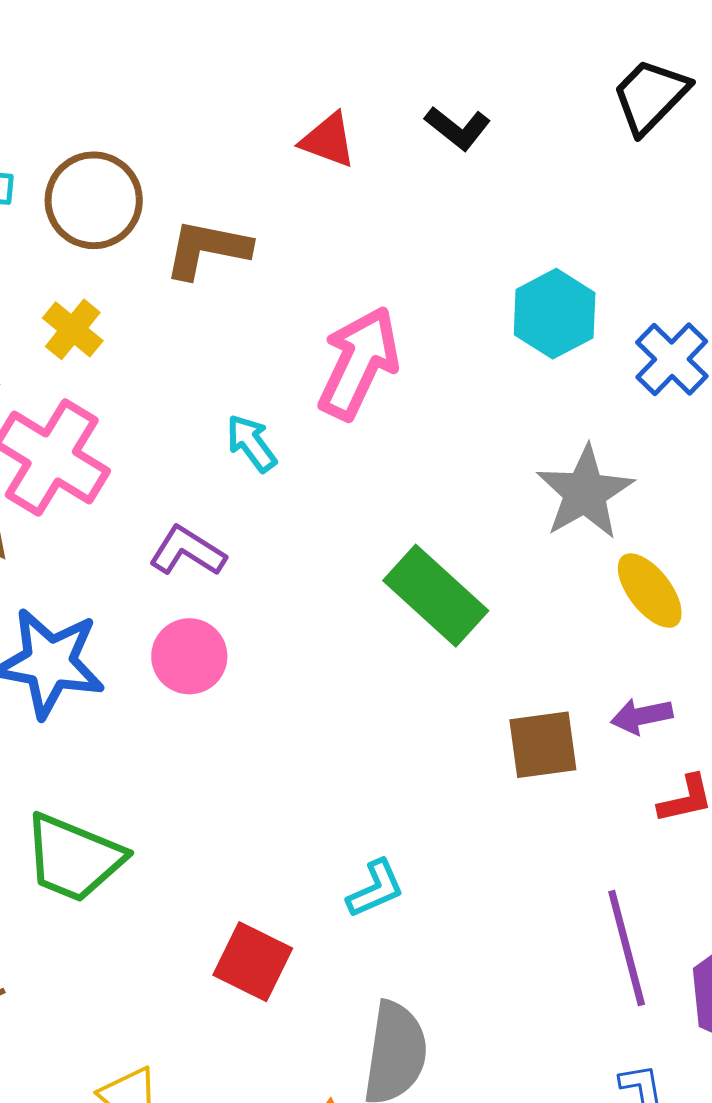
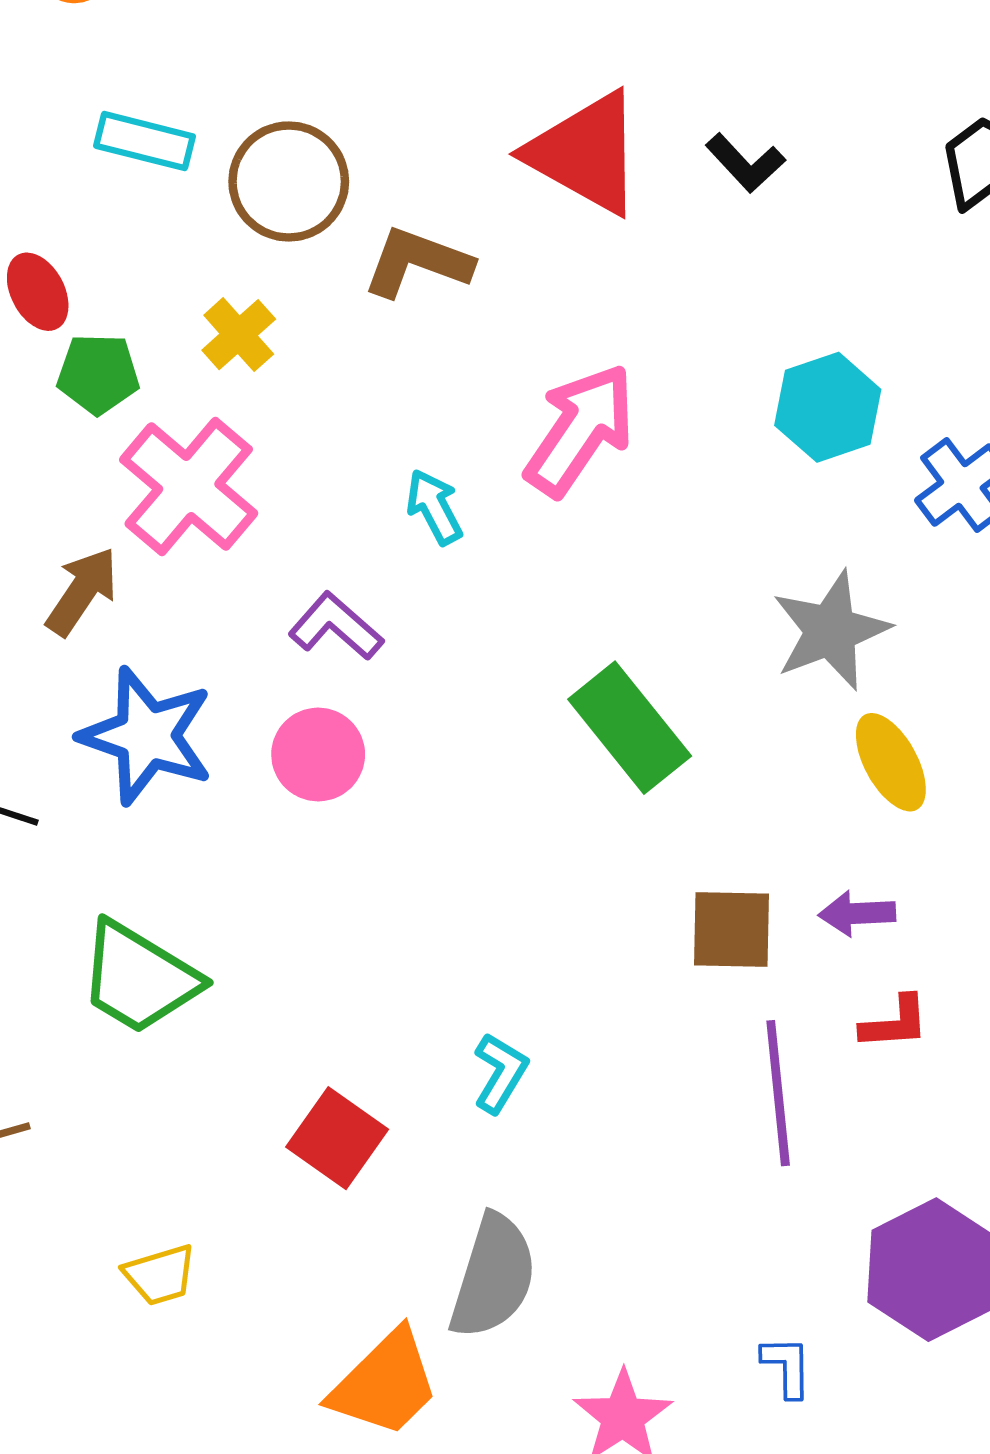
red triangle: (328, 140) -> (585, 153), size x1.8
cyan L-shape: (375, 889) -> (500, 1073), turned -44
purple line: (627, 948) -> (778, 1093), moved

